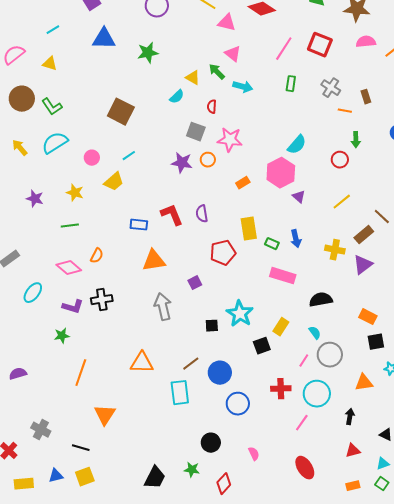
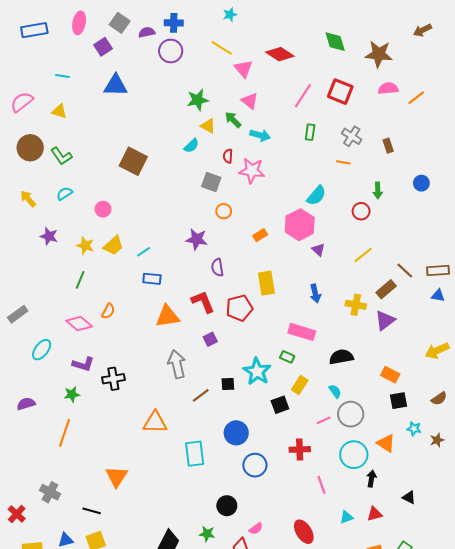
pink triangle: (227, 23) -> (243, 69), turned 36
cyan line: (53, 30) -> (62, 76), turned 40
green star: (148, 53) -> (198, 100), moved
orange line: (345, 111) -> (343, 162), moved
pink star: (230, 140) -> (252, 171), moved
cyan semicircle: (55, 143) -> (65, 194), size x0.6
cyan line: (129, 156) -> (144, 252), moved
purple star: (182, 163) -> (197, 239), moved
yellow trapezoid: (114, 182) -> (113, 246), moved
purple star: (35, 199) -> (49, 236), moved
red L-shape: (172, 215) -> (203, 302), moved
green line: (70, 226) -> (80, 280), turned -60
green rectangle: (272, 244) -> (287, 357), moved
black cross: (102, 300) -> (113, 379), moved
pink line: (304, 361) -> (324, 420), turned 32
brown line: (191, 364) -> (201, 395), moved
orange line: (81, 373) -> (65, 433), moved
purple semicircle: (18, 374) -> (26, 404), moved
orange triangle: (364, 383) -> (386, 443), turned 42
cyan circle: (317, 394) -> (354, 455), moved
pink line: (302, 423) -> (322, 485), turned -54
pink semicircle: (254, 454) -> (256, 529), moved, turned 80
cyan triangle: (383, 464) -> (346, 517), moved
red ellipse: (305, 468) -> (304, 532), moved

